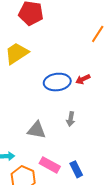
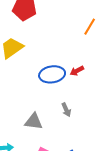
gray arrow: (71, 119) -> (66, 110), turned -32

